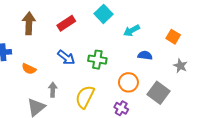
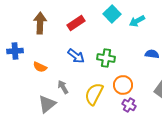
cyan arrow: (132, 30) -> (137, 21), moved
orange circle: (128, 82) -> (123, 85), moved
gray arrow: (53, 90) -> (63, 87), turned -32

